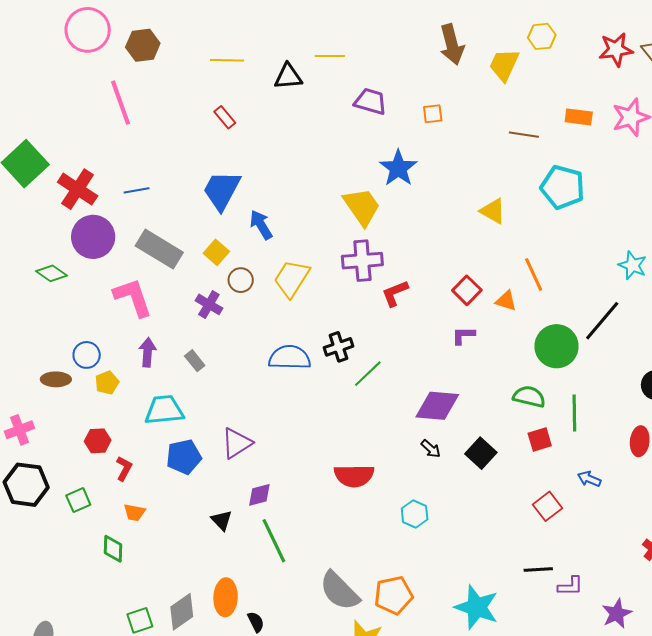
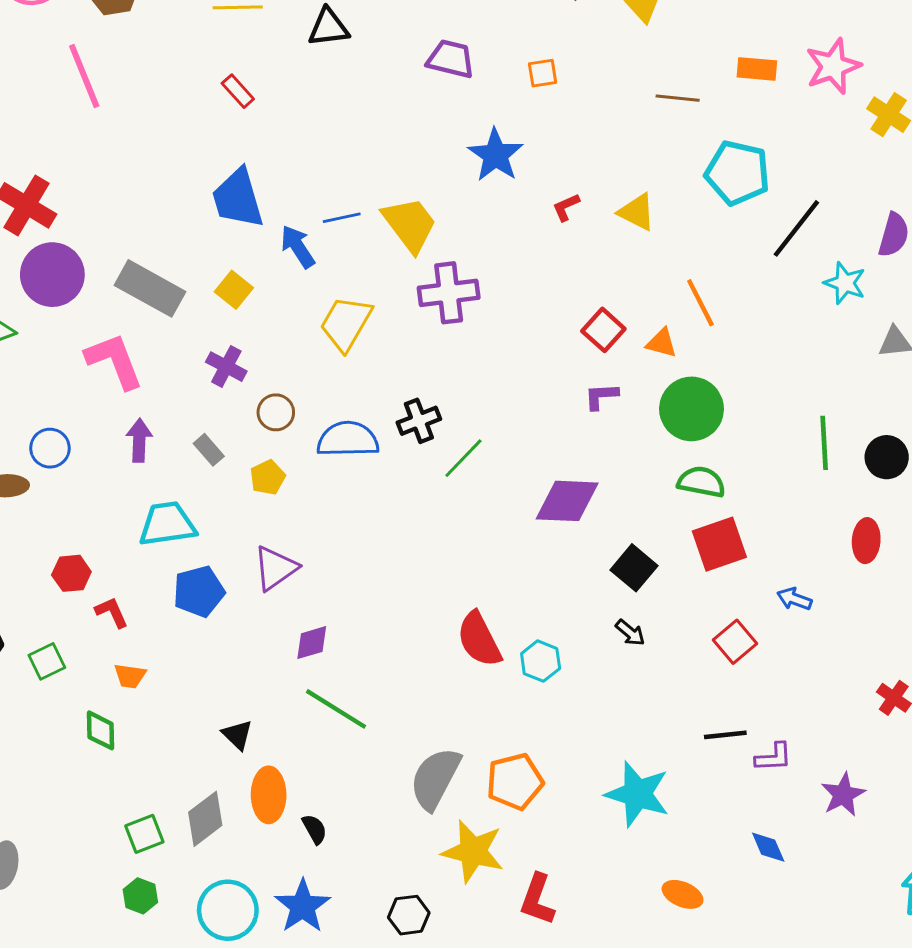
blue line: (137, 190) -> (342, 218), moved
blue trapezoid: (222, 190) -> (238, 198), turned -42
yellow trapezoid: (362, 207) -> (410, 224), moved
brown circle: (241, 280) -> (276, 412), moved
red L-shape: (395, 293) -> (566, 207), moved, size x0.7
black line: (602, 321) -> (796, 228), moved
green circle: (557, 346) -> (692, 409), moved
yellow pentagon: (107, 383) -> (268, 477), moved
green line: (574, 413) -> (824, 443), moved
red square: (540, 439) -> (719, 544), size x1.5
black arrow: (431, 449) -> (630, 633), moved
red L-shape: (124, 469) -> (112, 612), turned -50
red semicircle: (354, 476) -> (479, 639), moved, turned 66
black triangle: (222, 520) -> (237, 735), moved
green line: (274, 541) -> (336, 709), turned -30
gray semicircle: (339, 591) -> (435, 778), turned 75

